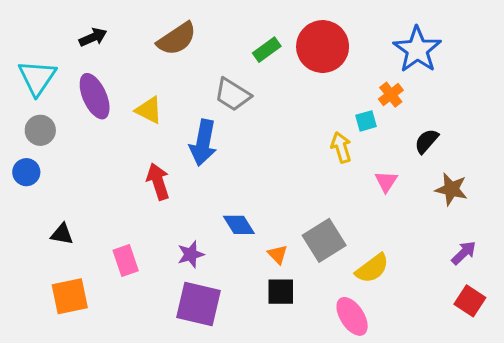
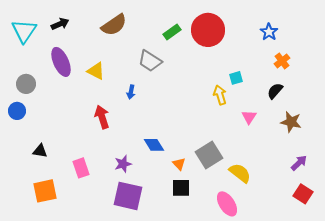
blue star: (417, 50) -> (269, 32), size x0.6
cyan triangle: (37, 78) -> (24, 31), moved
orange cross: (391, 95) -> (282, 61), moved
blue arrow: (203, 143) -> (131, 92), size x0.5
yellow semicircle: (372, 268) -> (240, 173), turned -105

